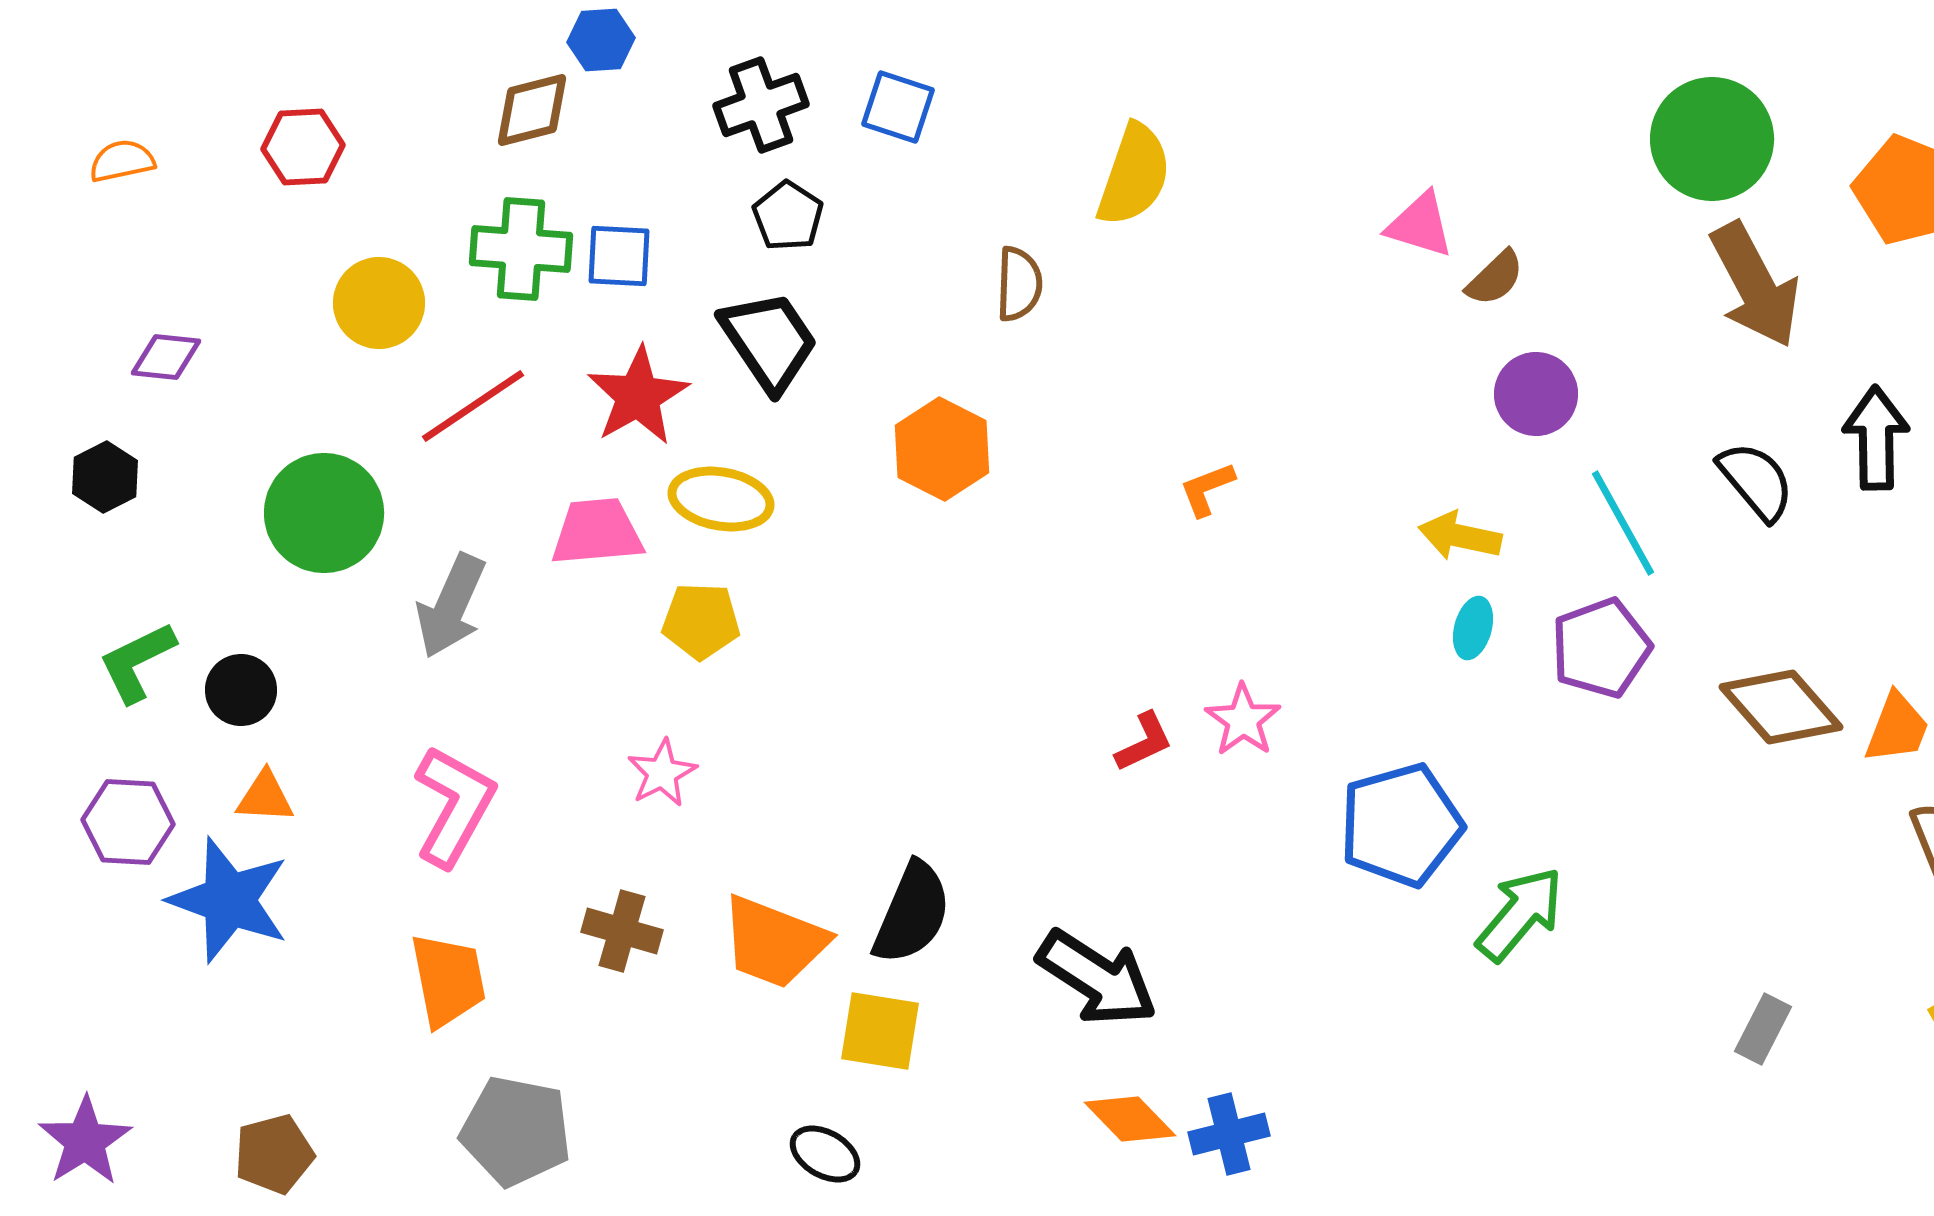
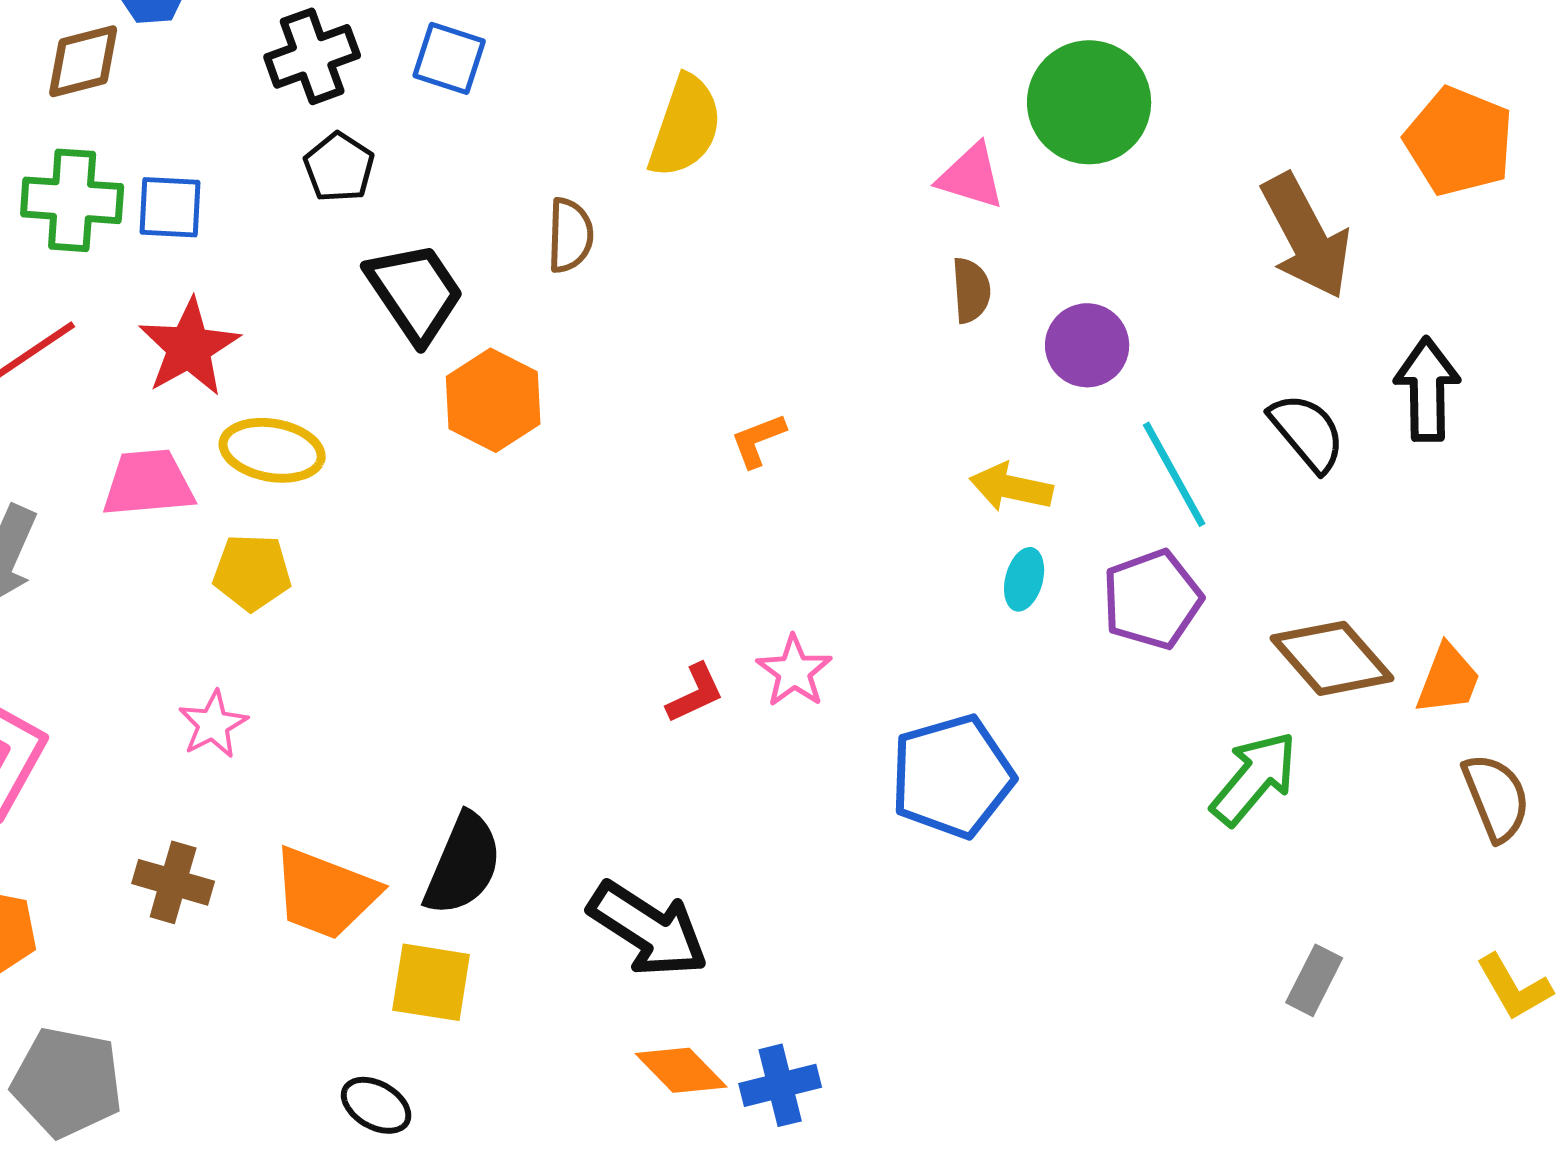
green circle: (1712, 139) -> (1089, 102), moved
brown semicircle: (1495, 278) -> (971, 290), moved, turned -50
black trapezoid: (769, 341) -> (415, 292), moved
green arrow: (1520, 914) -> (1254, 778), moved

